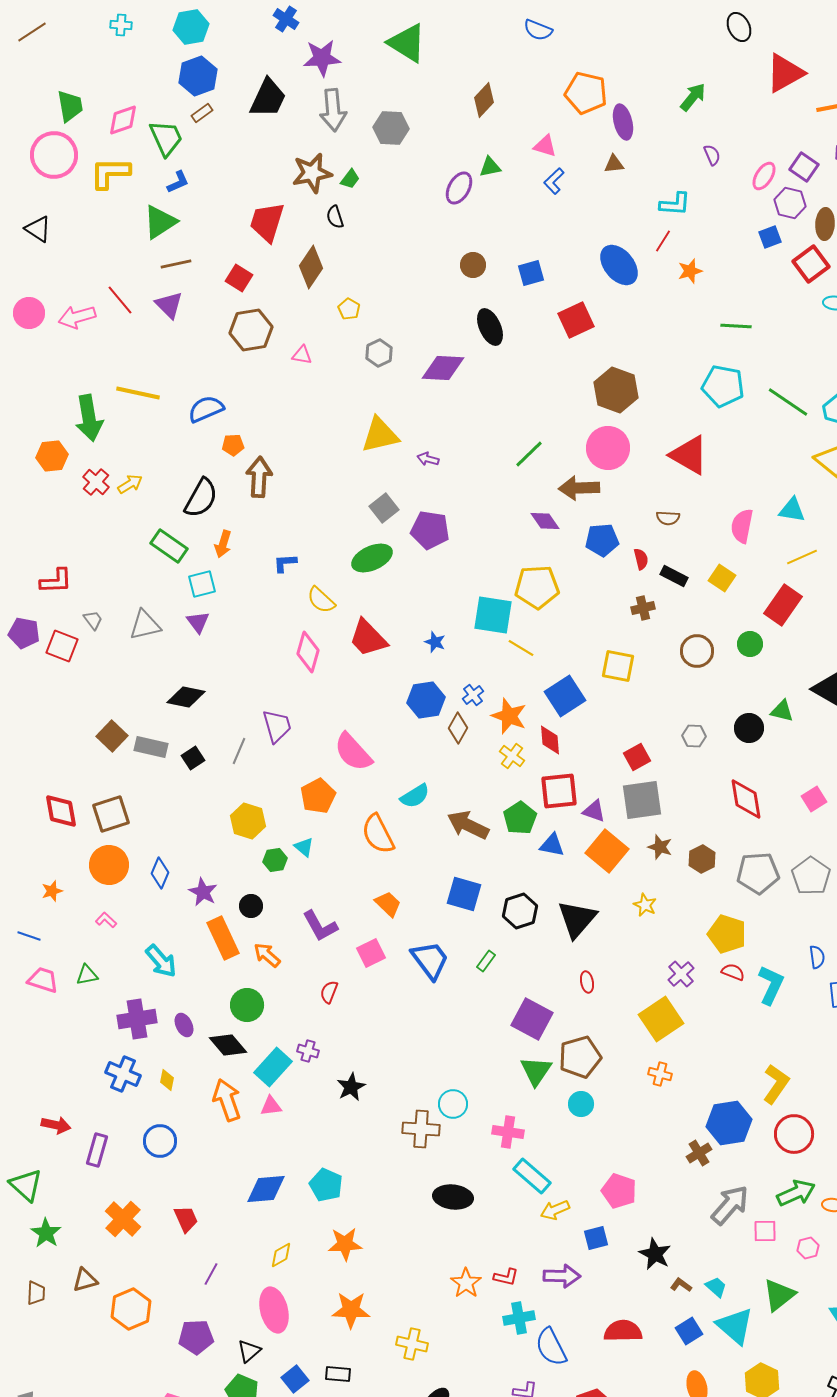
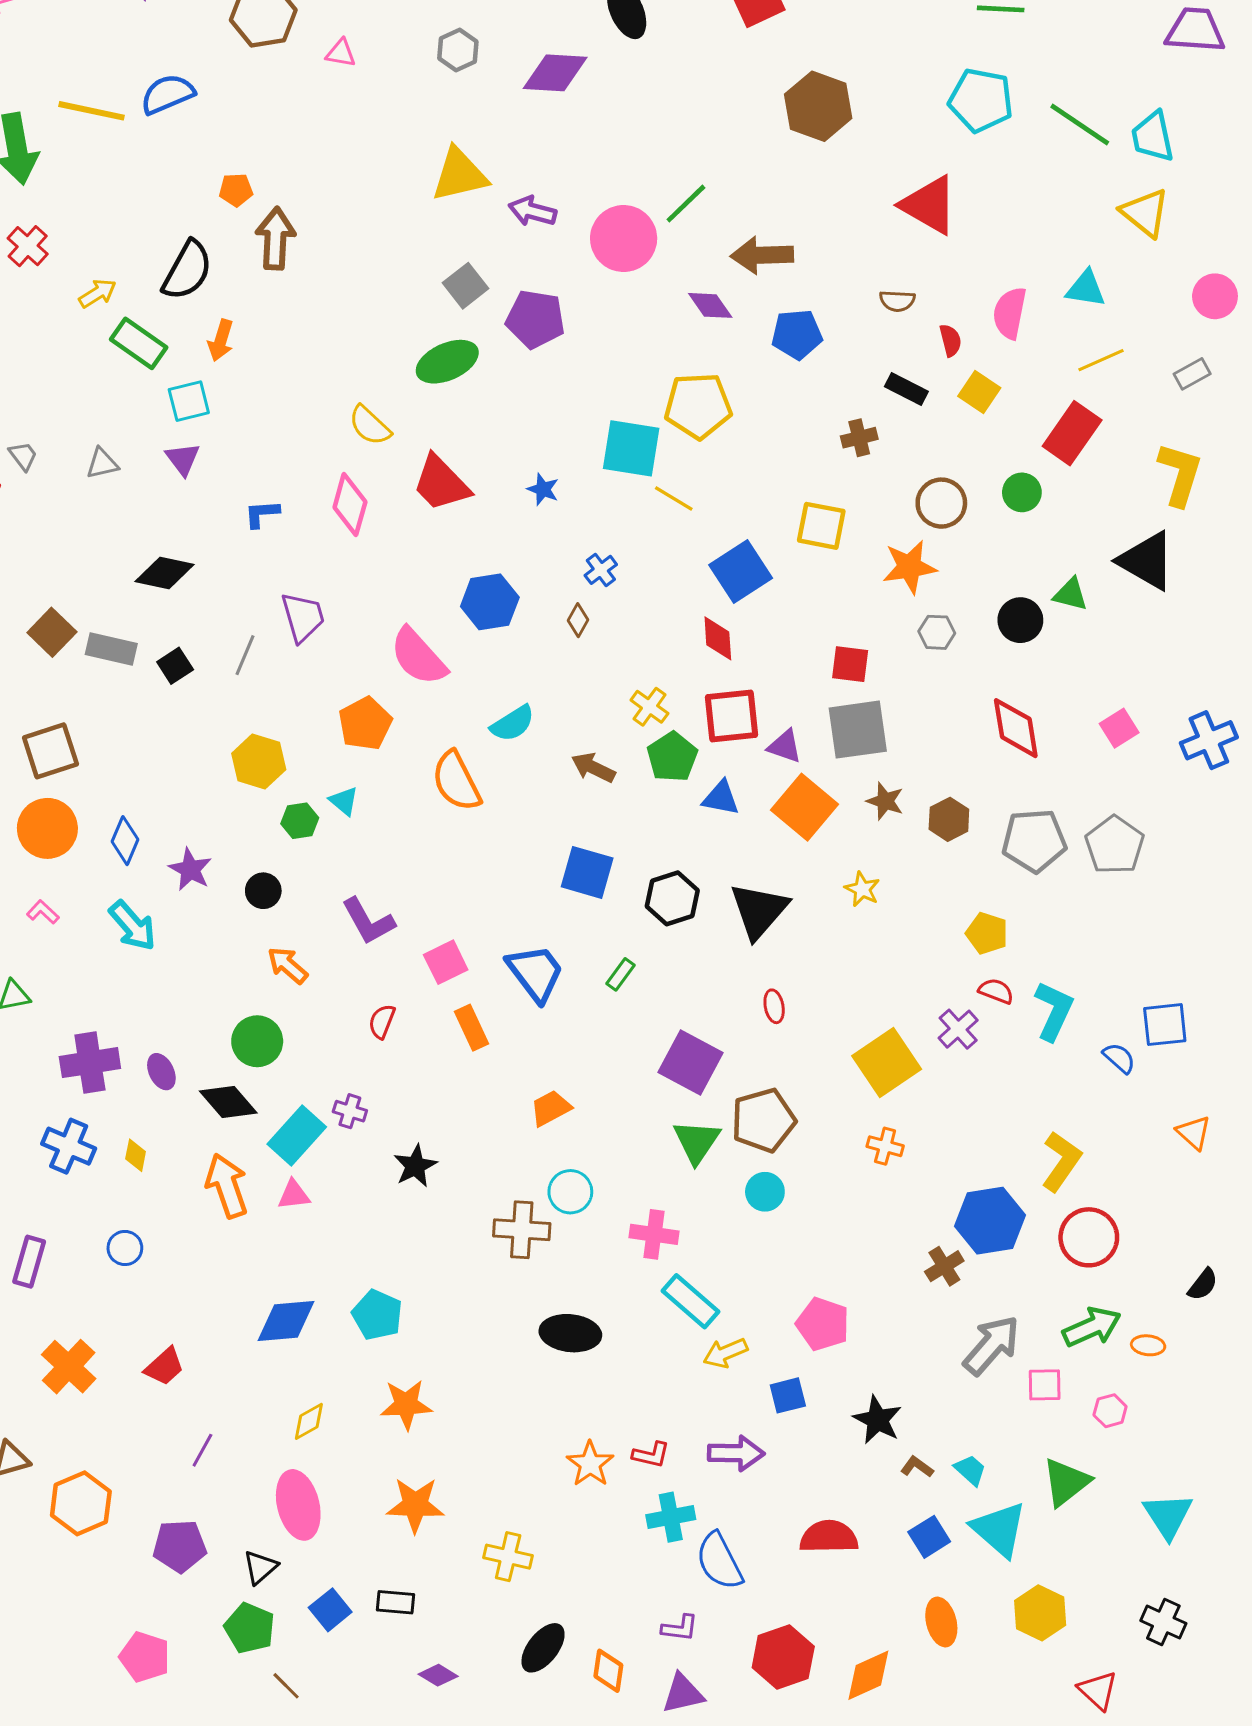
blue semicircle: (206, 409) -> (167, 94), moved
pink circle: (608, 448) -> (624, 239), moved
purple arrow: (428, 459) -> (532, 211), size x1.4
yellow arrow: (130, 484) -> (98, 293), moved
red semicircle: (641, 559) -> (950, 340), moved
blue L-shape: (285, 563) -> (262, 514), moved
gray triangle: (145, 625) -> (102, 464), size x0.7
blue hexagon: (426, 700) -> (490, 602), moved
orange star: (509, 716) -> (909, 567), moved, turned -30
brown diamond: (458, 728) -> (578, 620), size x0.7
yellow cross: (512, 756) -> (649, 707), moved
red square: (637, 757) -> (850, 664), turned 36
brown arrow: (468, 825) -> (593, 768), size x0.7
orange trapezoid: (388, 904) -> (551, 1108), moved, turned -72
yellow pentagon: (727, 934) -> (987, 933), size x0.7
orange rectangle: (223, 938) -> (472, 1028), moved, size x0.7
blue semicircle: (817, 957) -> (1119, 1058), moved, turned -40
cyan arrow: (161, 961) -> (133, 926), moved
purple cross: (681, 974) -> (958, 1029), moved
blue circle: (160, 1141) -> (125, 1248), size x0.7
red trapezoid: (186, 1219) -> (164, 1367), turned 72

